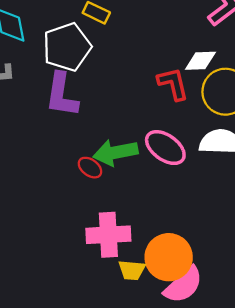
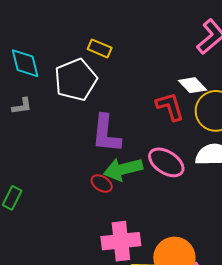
white diamond: (200, 61) -> (193, 85), turned 52
purple L-shape: (62, 95) -> (106, 134), moved

